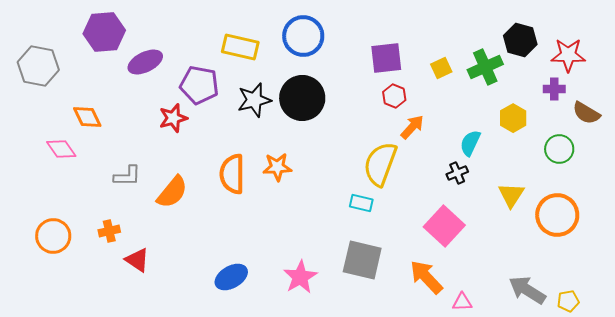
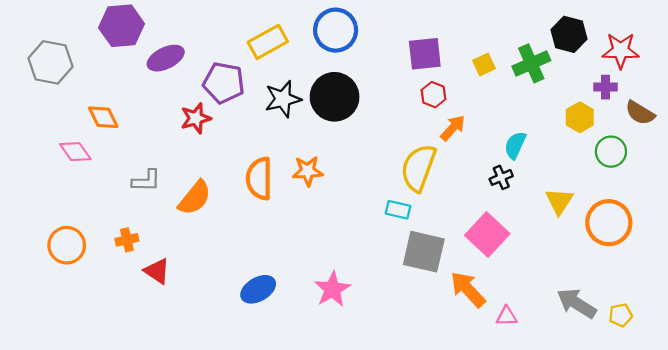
yellow rectangle: (240, 47) -> (268, 42), turned -42
yellow hexagon: (513, 118) -> (580, 117), moved
gray square: (362, 260) -> (424, 252), moved

